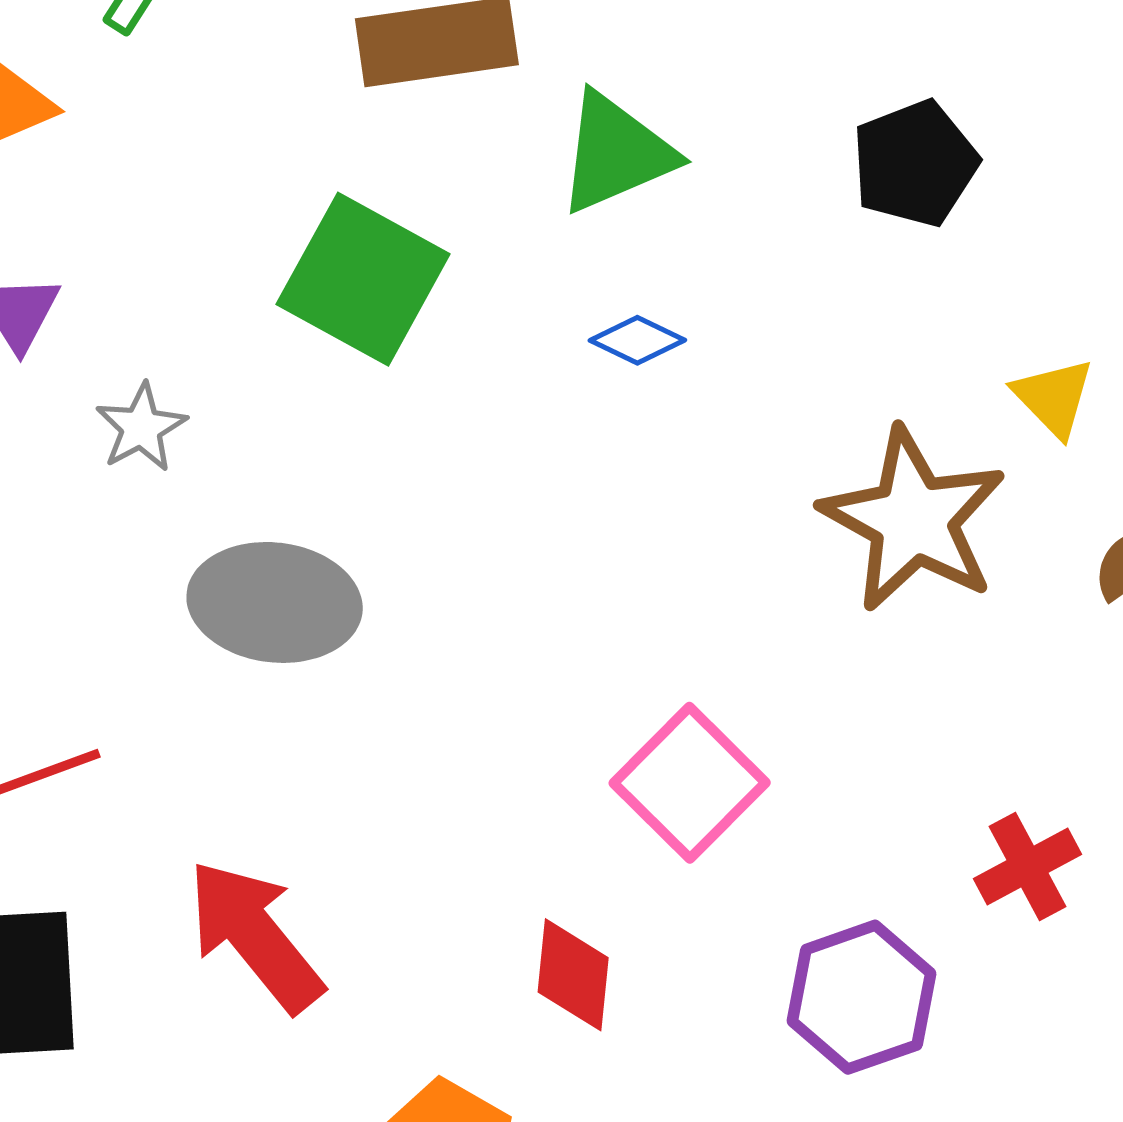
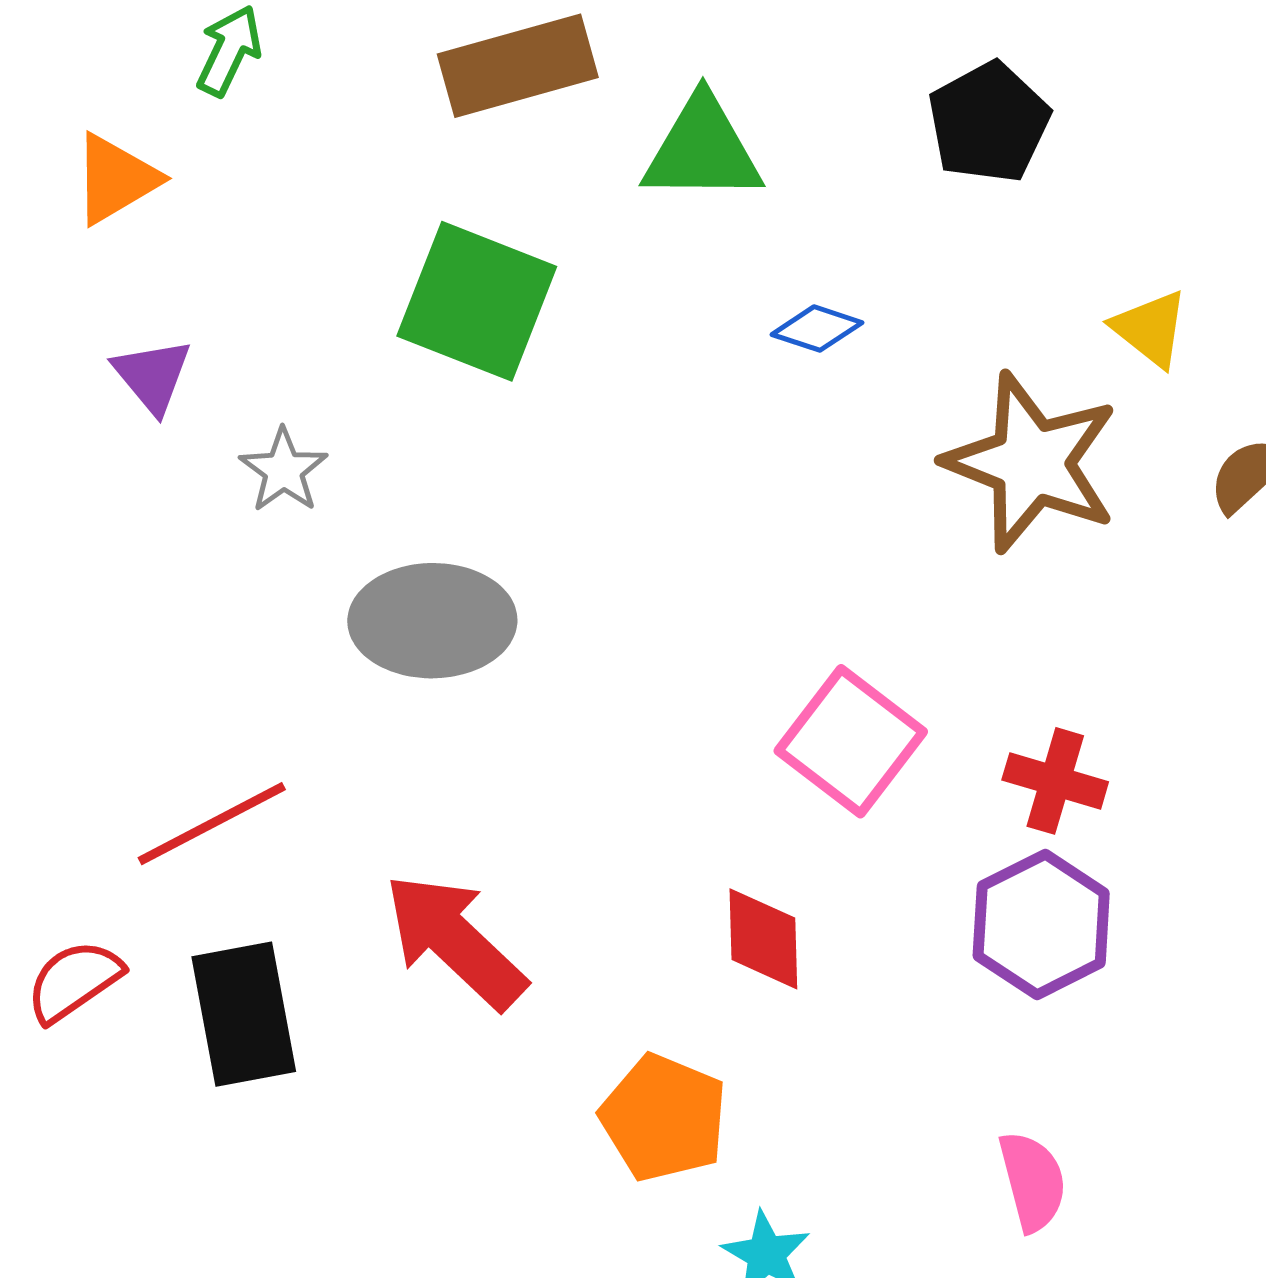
green triangle: (616, 153) -> (702, 150), turned 31
blue diamond: (637, 340) -> (817, 329), moved
red cross: (1028, 867) -> (1055, 781), moved, turned -38

